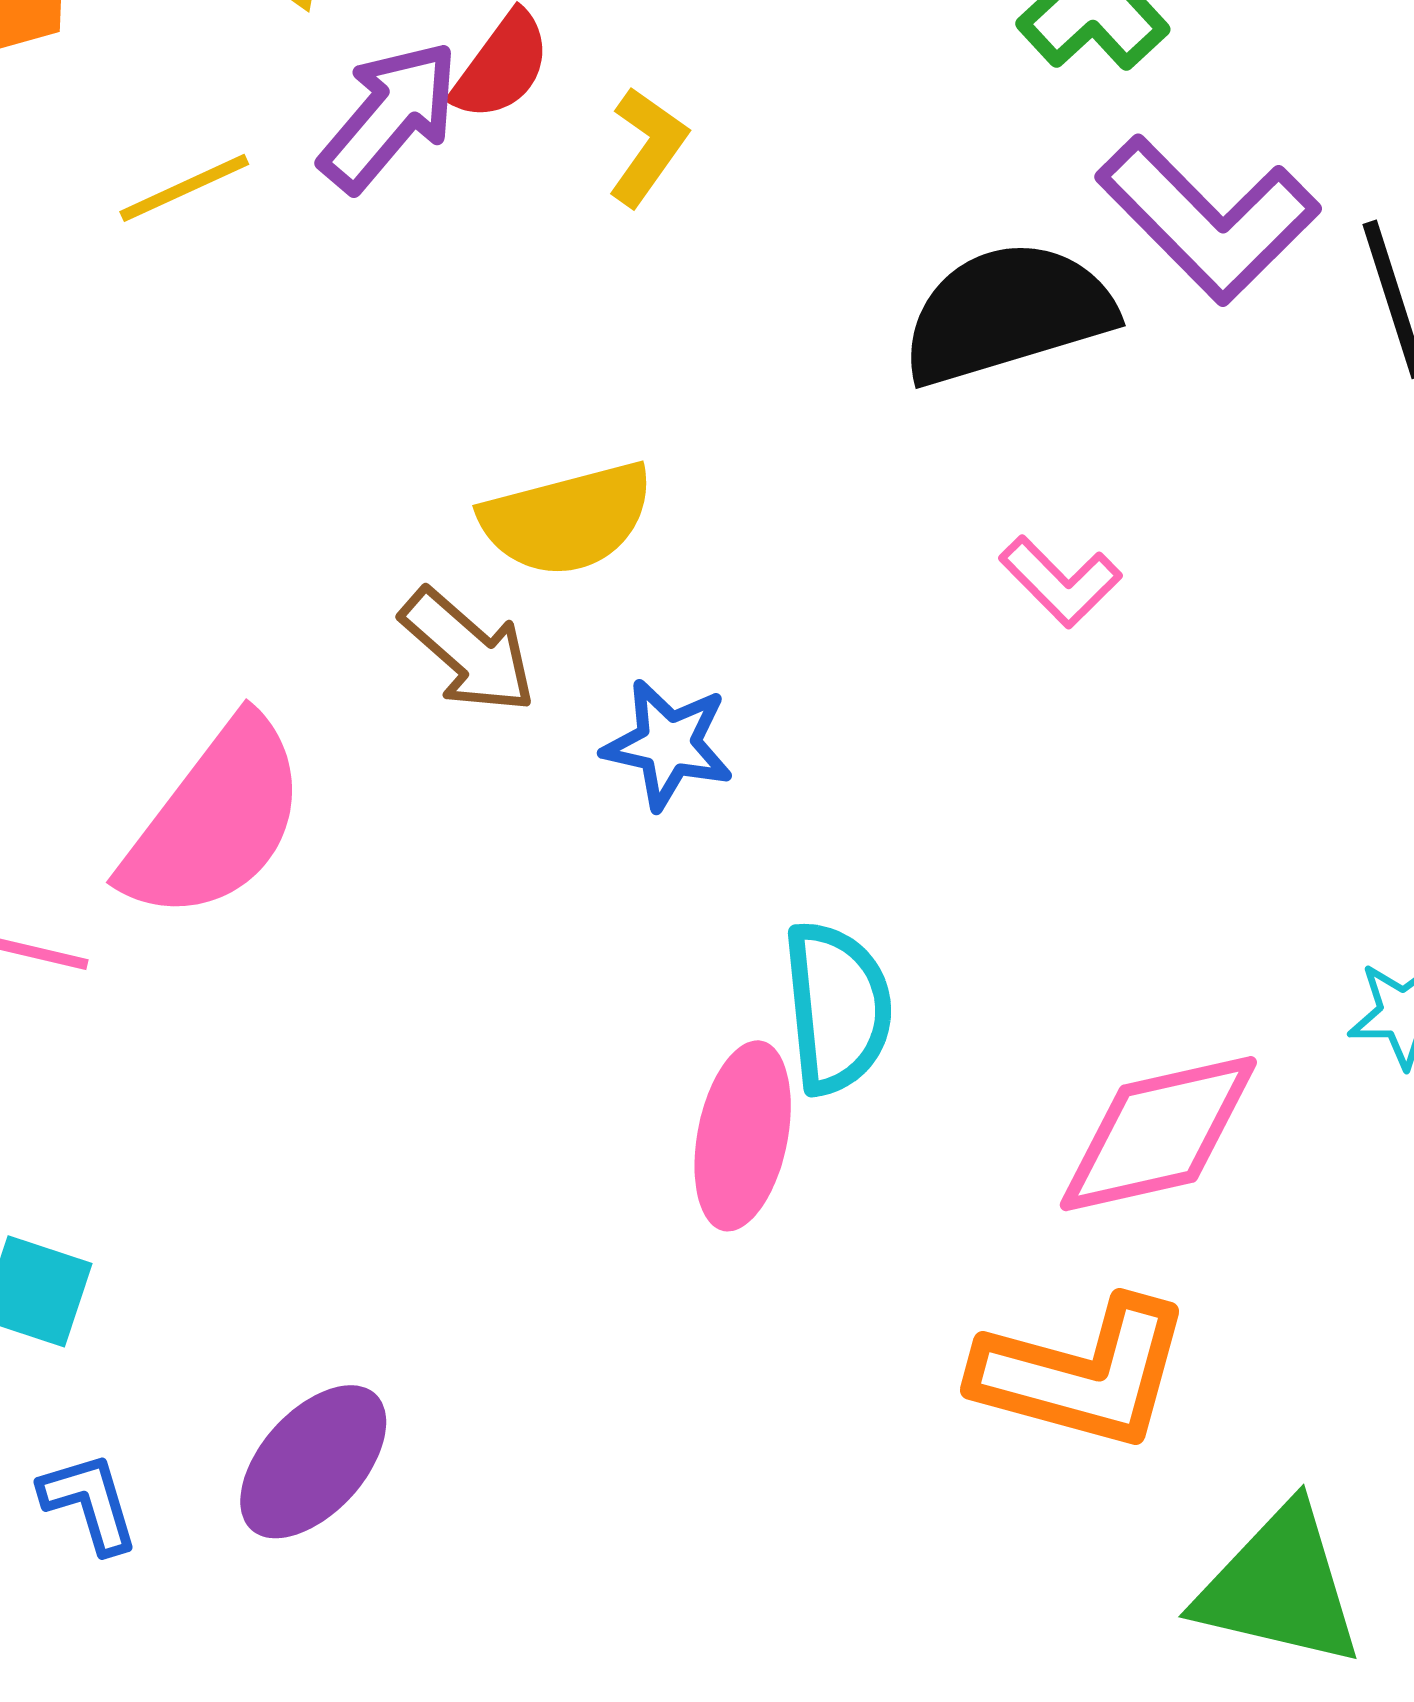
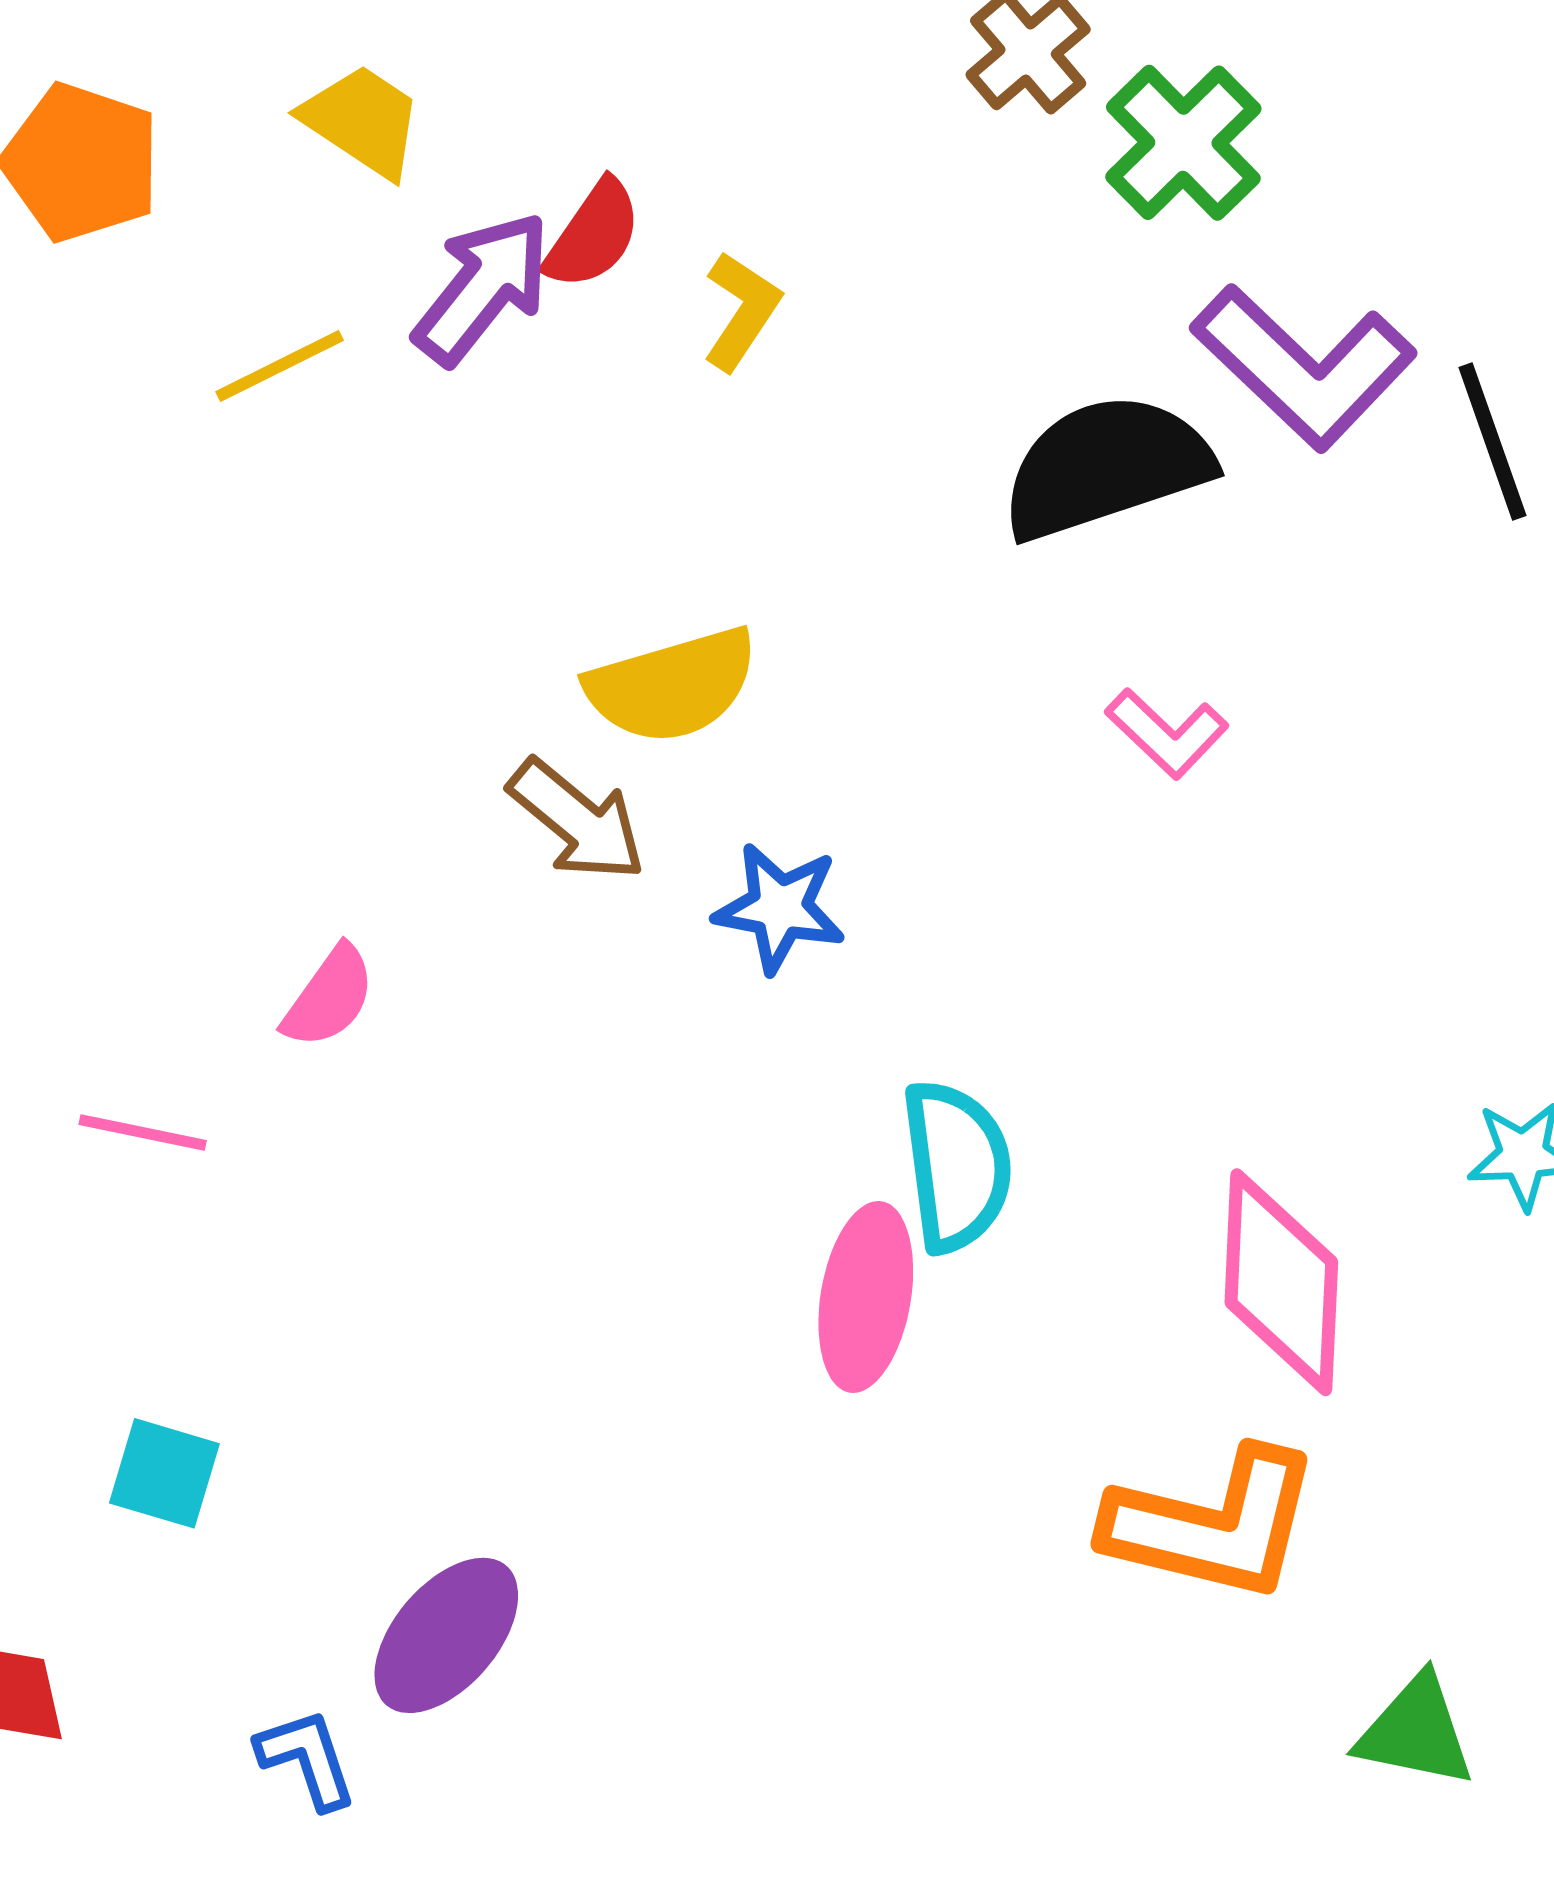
pink semicircle: (215, 820) -> (329, 997), size x0.5
pink diamond: (1158, 1134) -> (1281, 1282), turned -73
blue L-shape: (89, 1502) -> (307, 1759), moved
green triangle: (1279, 1587) -> (1416, 1731), size x0.7

